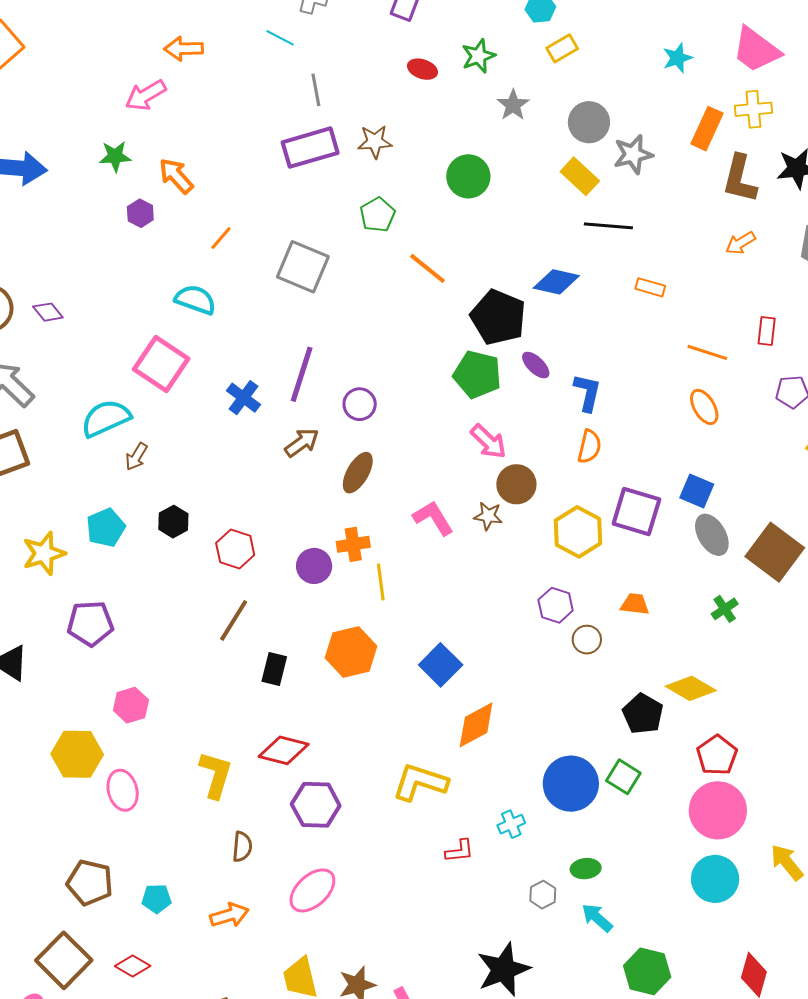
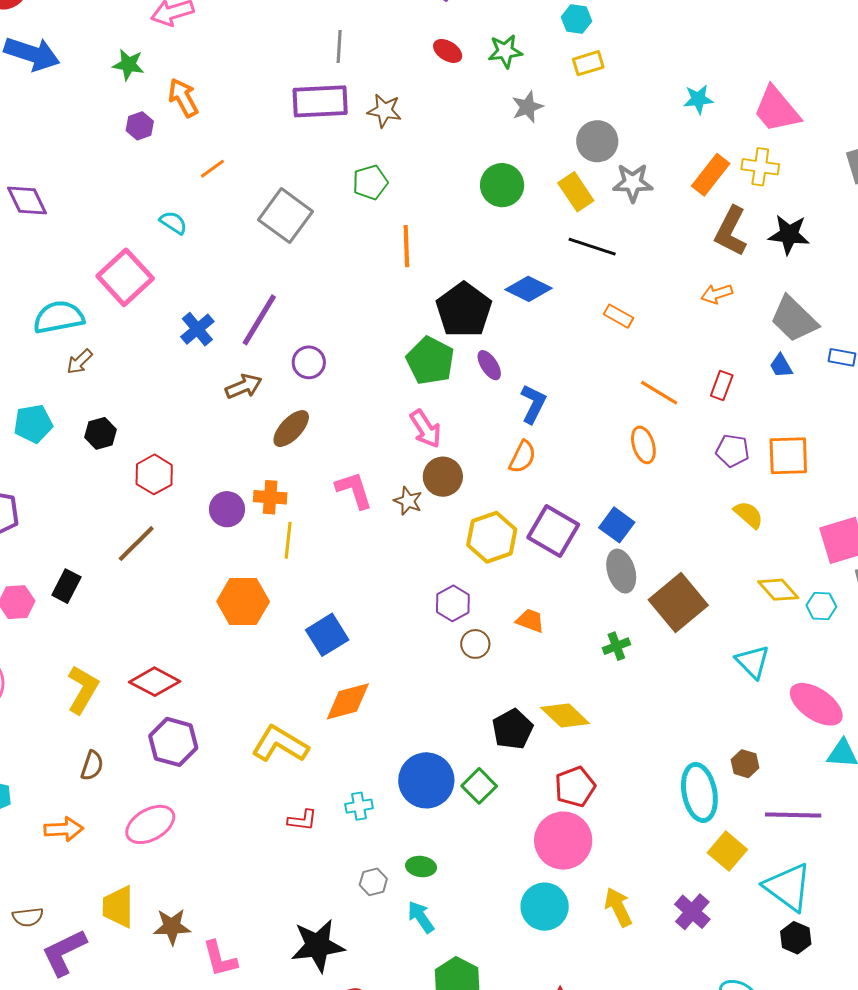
green circle: (468, 176) -> (502, 185), moved
orange line: (428, 268) -> (406, 246), turned 36
cyan semicircle: (195, 300) -> (173, 223), size x0.7
purple diamond: (48, 312) -> (27, 201), size x1.4
black rectangle: (274, 669) -> (66, 586), moved

